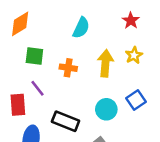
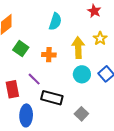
green square: (34, 56) -> (21, 49), turned 35
purple line: (38, 88) -> (34, 79), moved
cyan circle: (106, 109) -> (82, 74), moved

